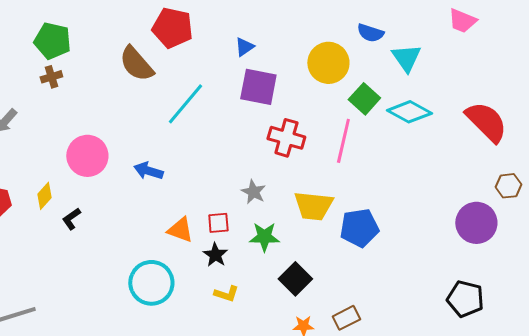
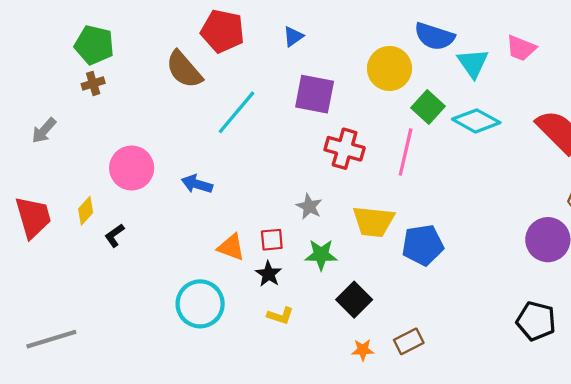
pink trapezoid: (462, 21) -> (521, 48), moved
blue semicircle: (370, 33) -> (434, 36), size x1.4
blue triangle: (244, 47) -> (293, 36), moved

